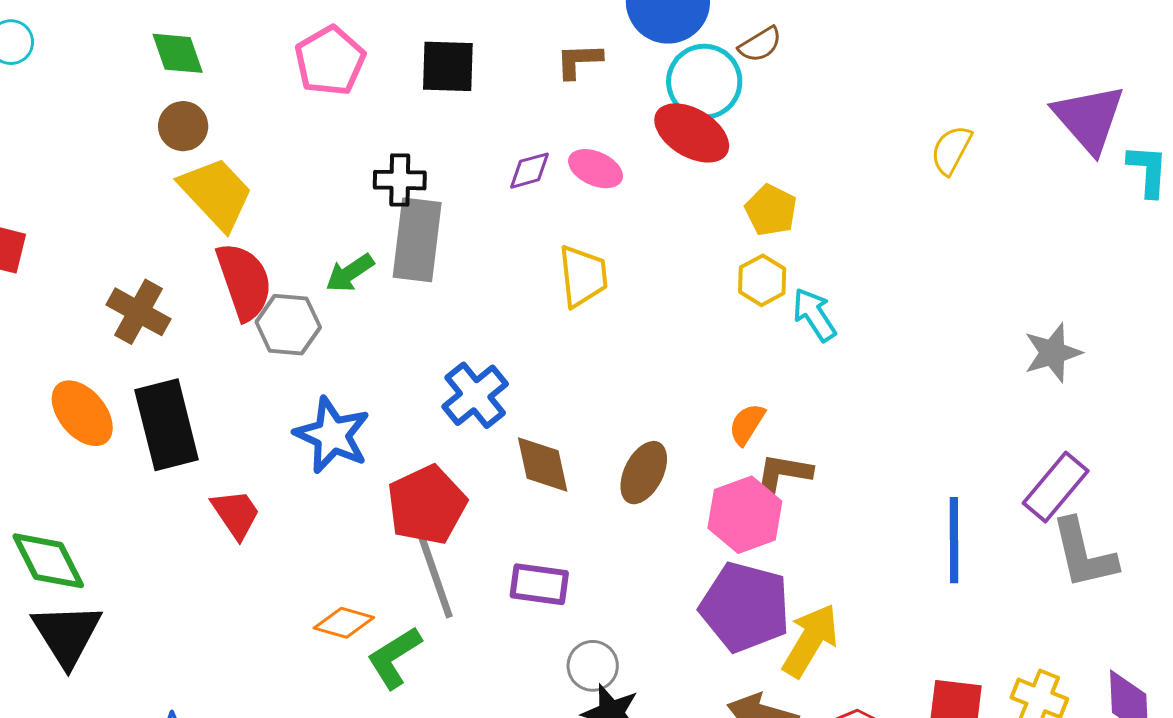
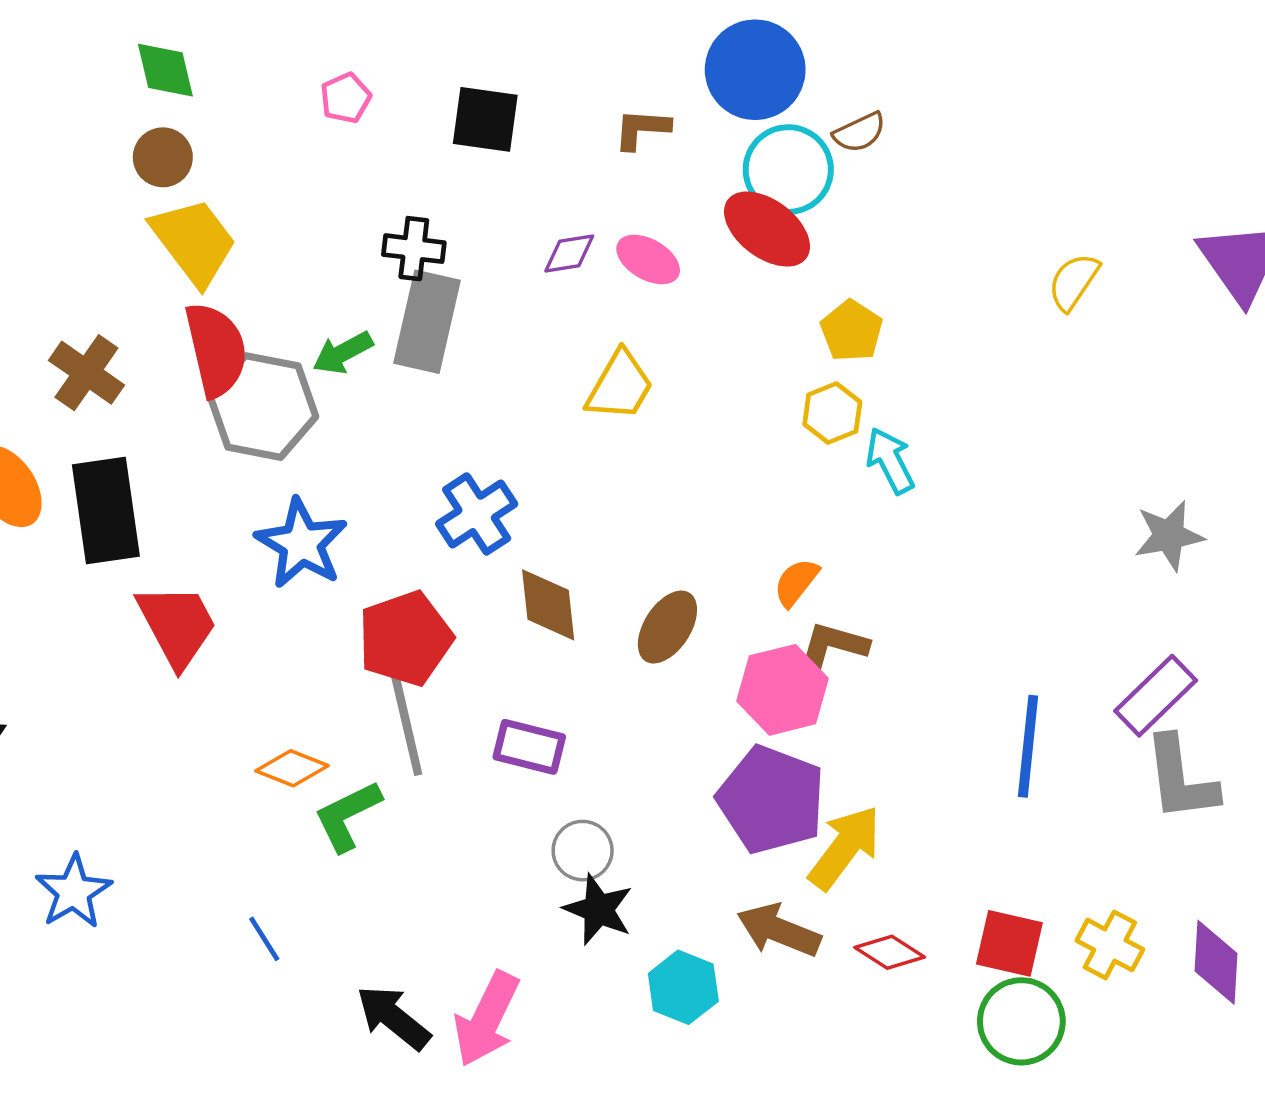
pink pentagon: (330, 61) -> (346, 98), size x0.6
yellow trapezoid: (583, 276) -> (620, 386), turned 30
gray hexagon: (288, 325) -> (263, 407), size x1.4
red trapezoid: (236, 514) -> (177, 625), size x1.4

